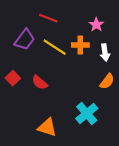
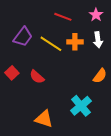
red line: (48, 18) -> (63, 17), moved
pink star: (96, 25) -> (96, 15), moved
white arrow: (105, 52) -> (98, 40), moved

